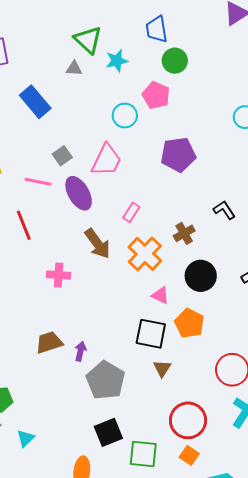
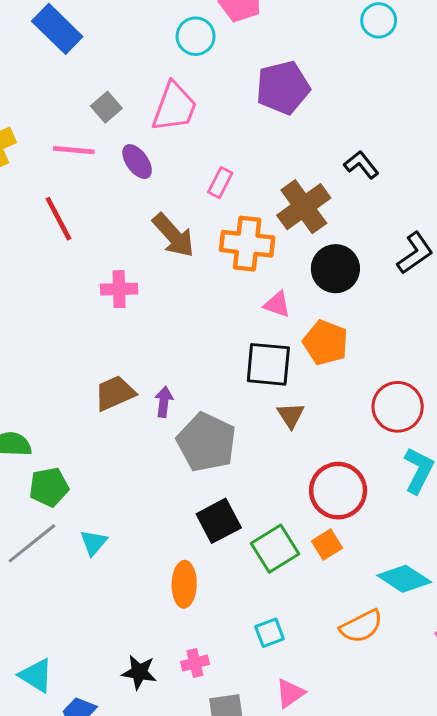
purple ellipse: (79, 193) -> (137, 162), size x0.7
brown cross: (184, 233) -> (304, 207), size x1.6
orange cross: (145, 254) -> (247, 244), turned -32
green square: (143, 454) -> (275, 549), turned -32
orange square: (189, 455) -> (327, 545), moved, turned 30

